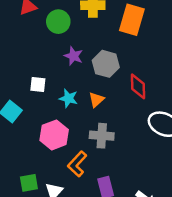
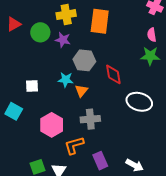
purple star: (74, 56) -> (63, 40), moved
cyan star: (68, 98) -> (66, 80), moved
orange L-shape: (77, 164) -> (74, 145), turned 40

